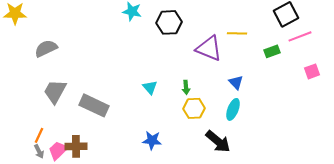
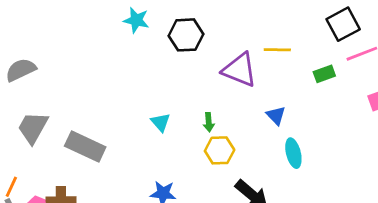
cyan ellipse: (233, 109) -> (293, 153), moved, turned -35

